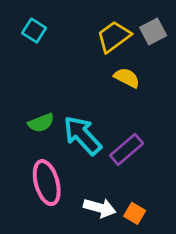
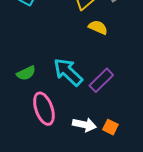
green semicircle: (41, 123) -> (26, 73), moved

